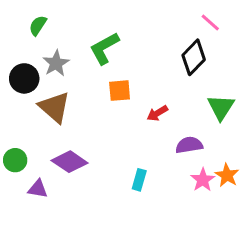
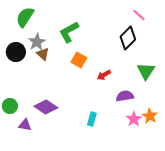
green semicircle: (38, 25) -> (25, 17), size x1.5
orange square: (120, 91) -> (79, 60), turned 35
brown triangle: (54, 107) -> (43, 54), moved, size x0.6

